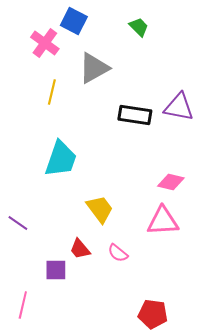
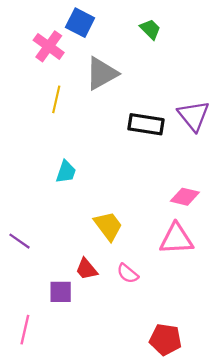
purple triangle: (179, 107) -> (194, 116), turned 40
cyan trapezoid: (61, 159) -> (66, 172), size x0.6

